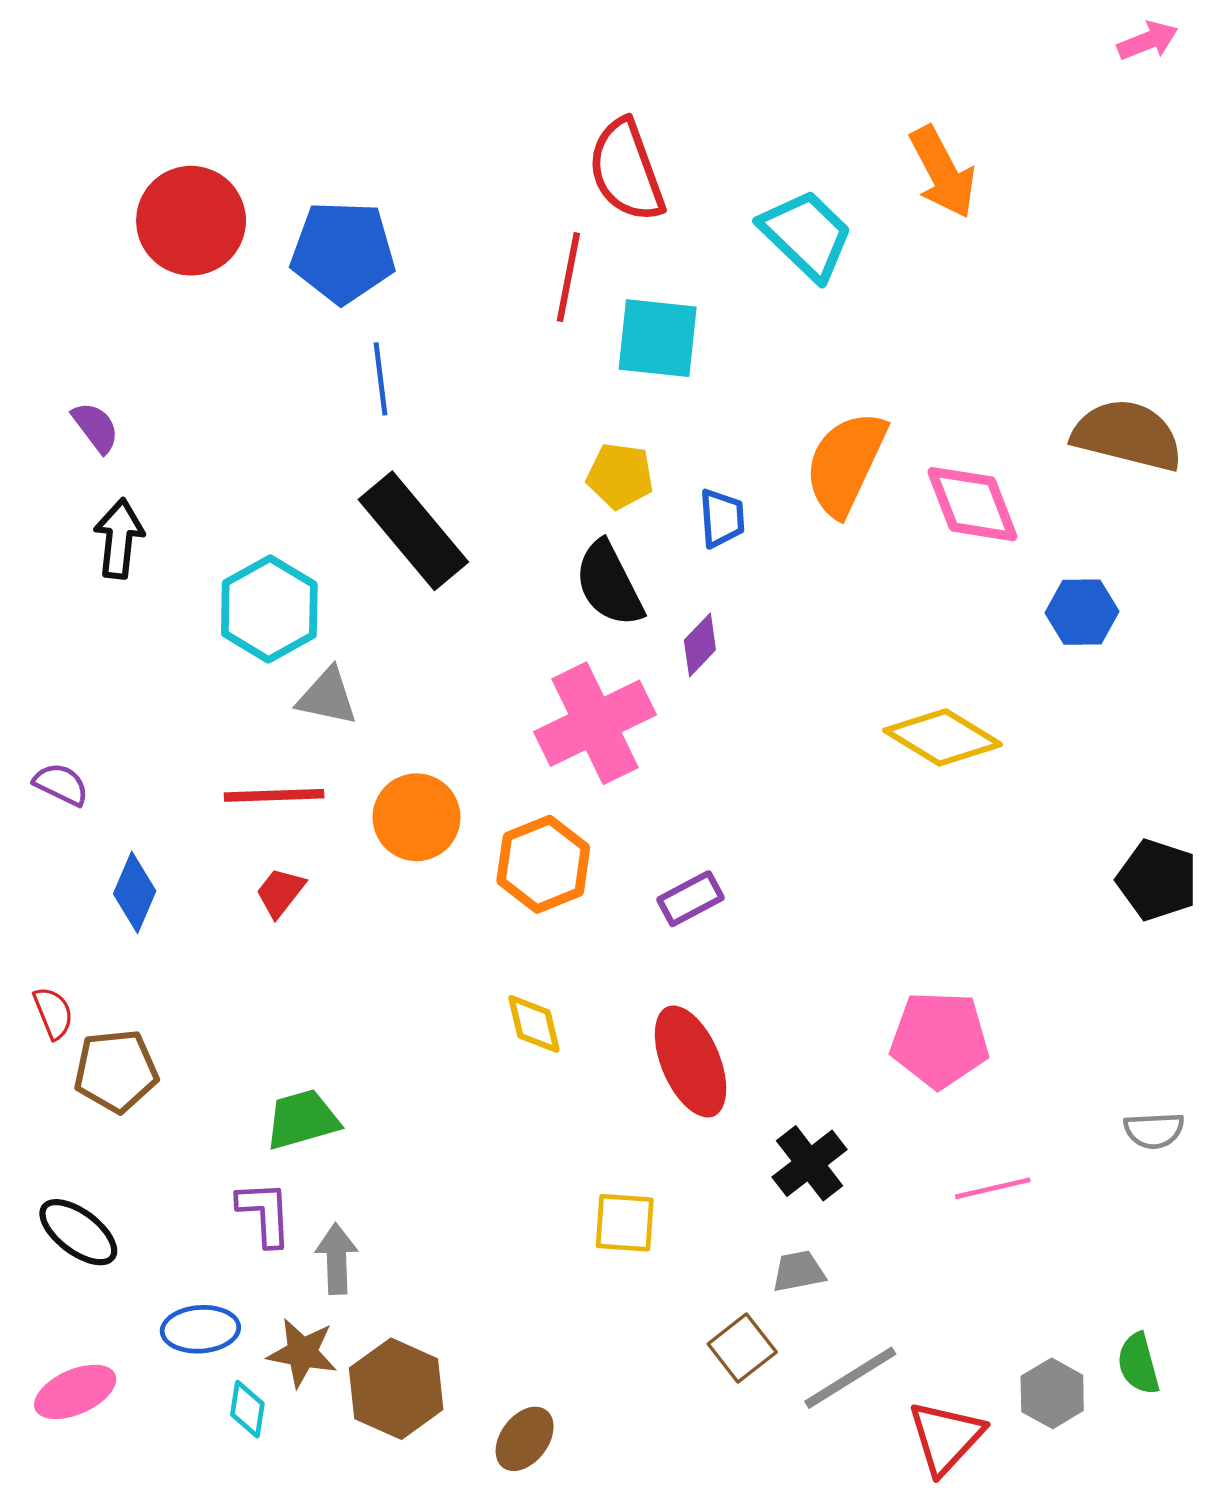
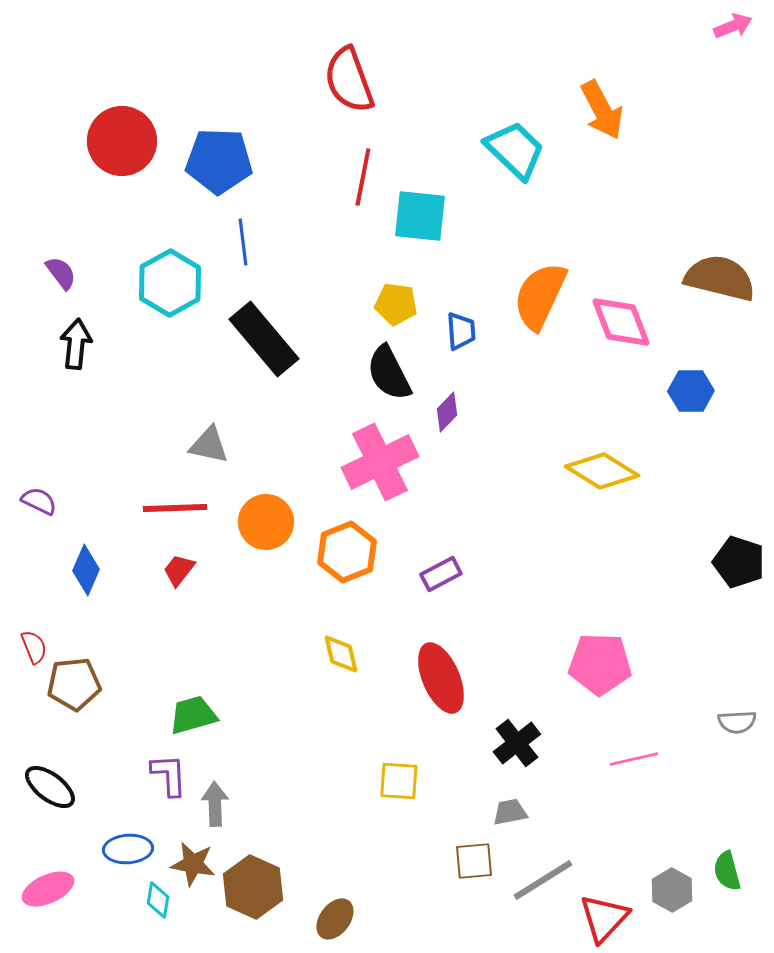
red semicircle: (626, 171) -> (349, 80), moved
cyan hexagon: (269, 609) -> (170, 283), moved
brown square: (742, 1348) -> (474, 861), turned 33

